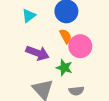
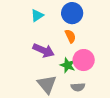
pink circle: (80, 46) -> (84, 60), moved

